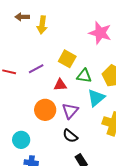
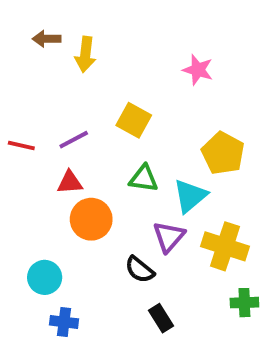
pink star: (100, 33) -> (198, 70), size x0.7
green triangle: (84, 76) -> (144, 178), moved
red triangle: (60, 85) -> (70, 182), moved
purple triangle: (70, 111) -> (169, 237), moved

